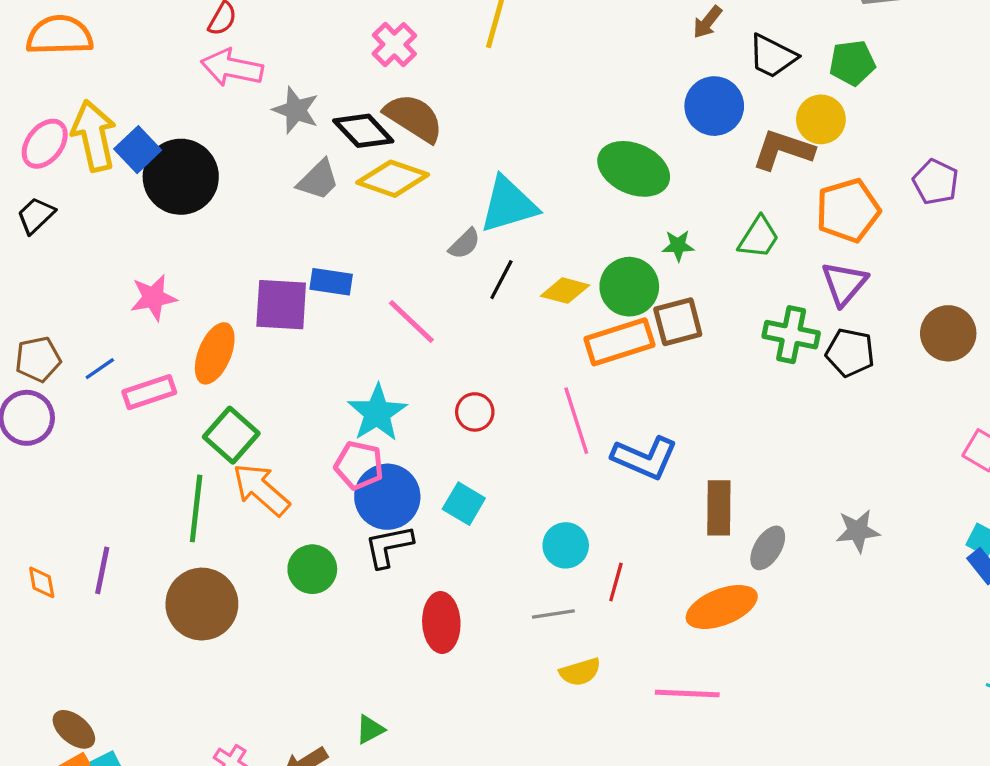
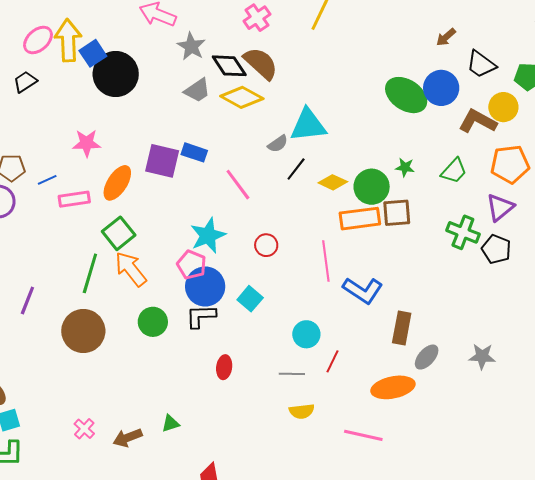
green ellipse: (634, 169) -> (406, 95), moved
red ellipse: (441, 622) -> (224, 367), size x0.7

